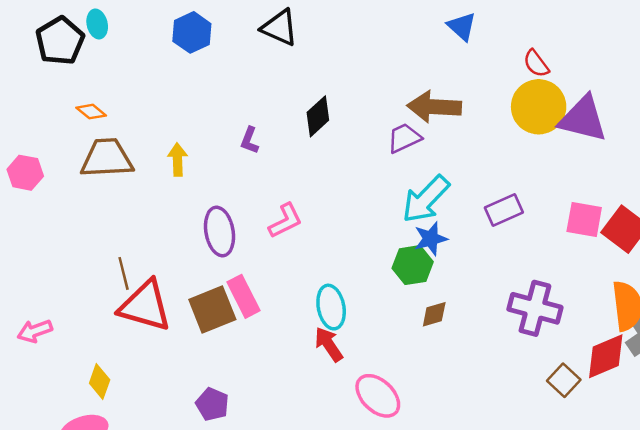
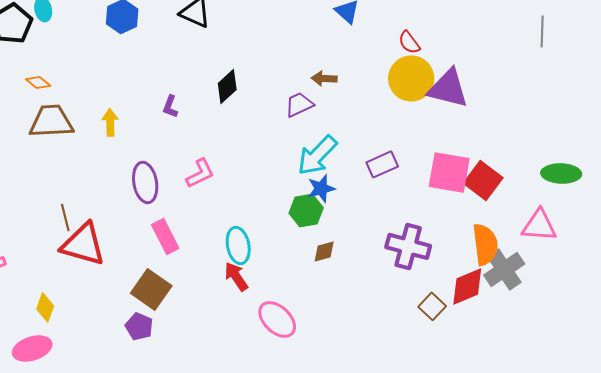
brown arrow: (434, 107) -> (324, 78), size x0.6
pink square: (584, 220) -> (449, 172), size x1.4
brown square: (212, 309) -> (151, 289), moved, turned -33

